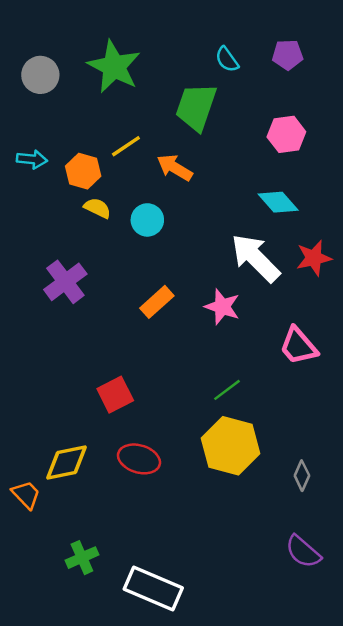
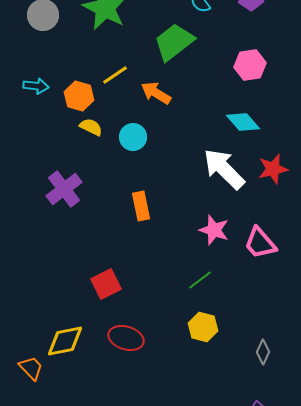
green trapezoid: (196, 107) -> (174, 42), turned 33
orange rectangle: (157, 302) -> (141, 206), turned -60
pink star: (222, 307) -> (214, 230), moved
yellow hexagon: (231, 446) -> (203, 327), size x0.6

